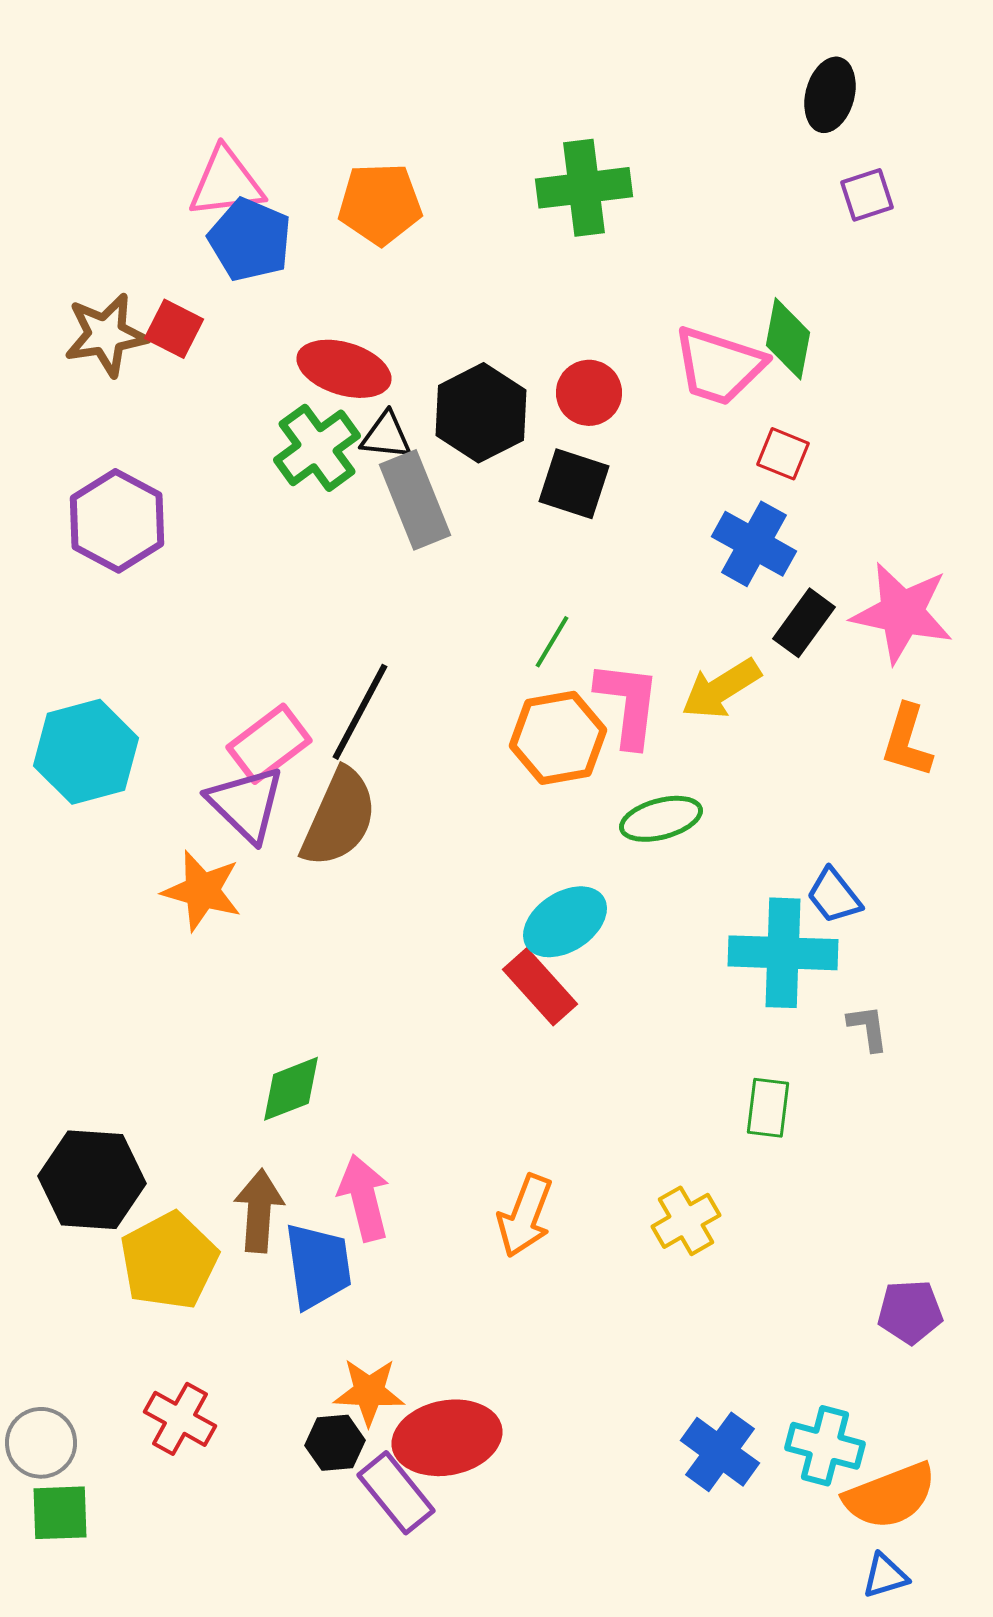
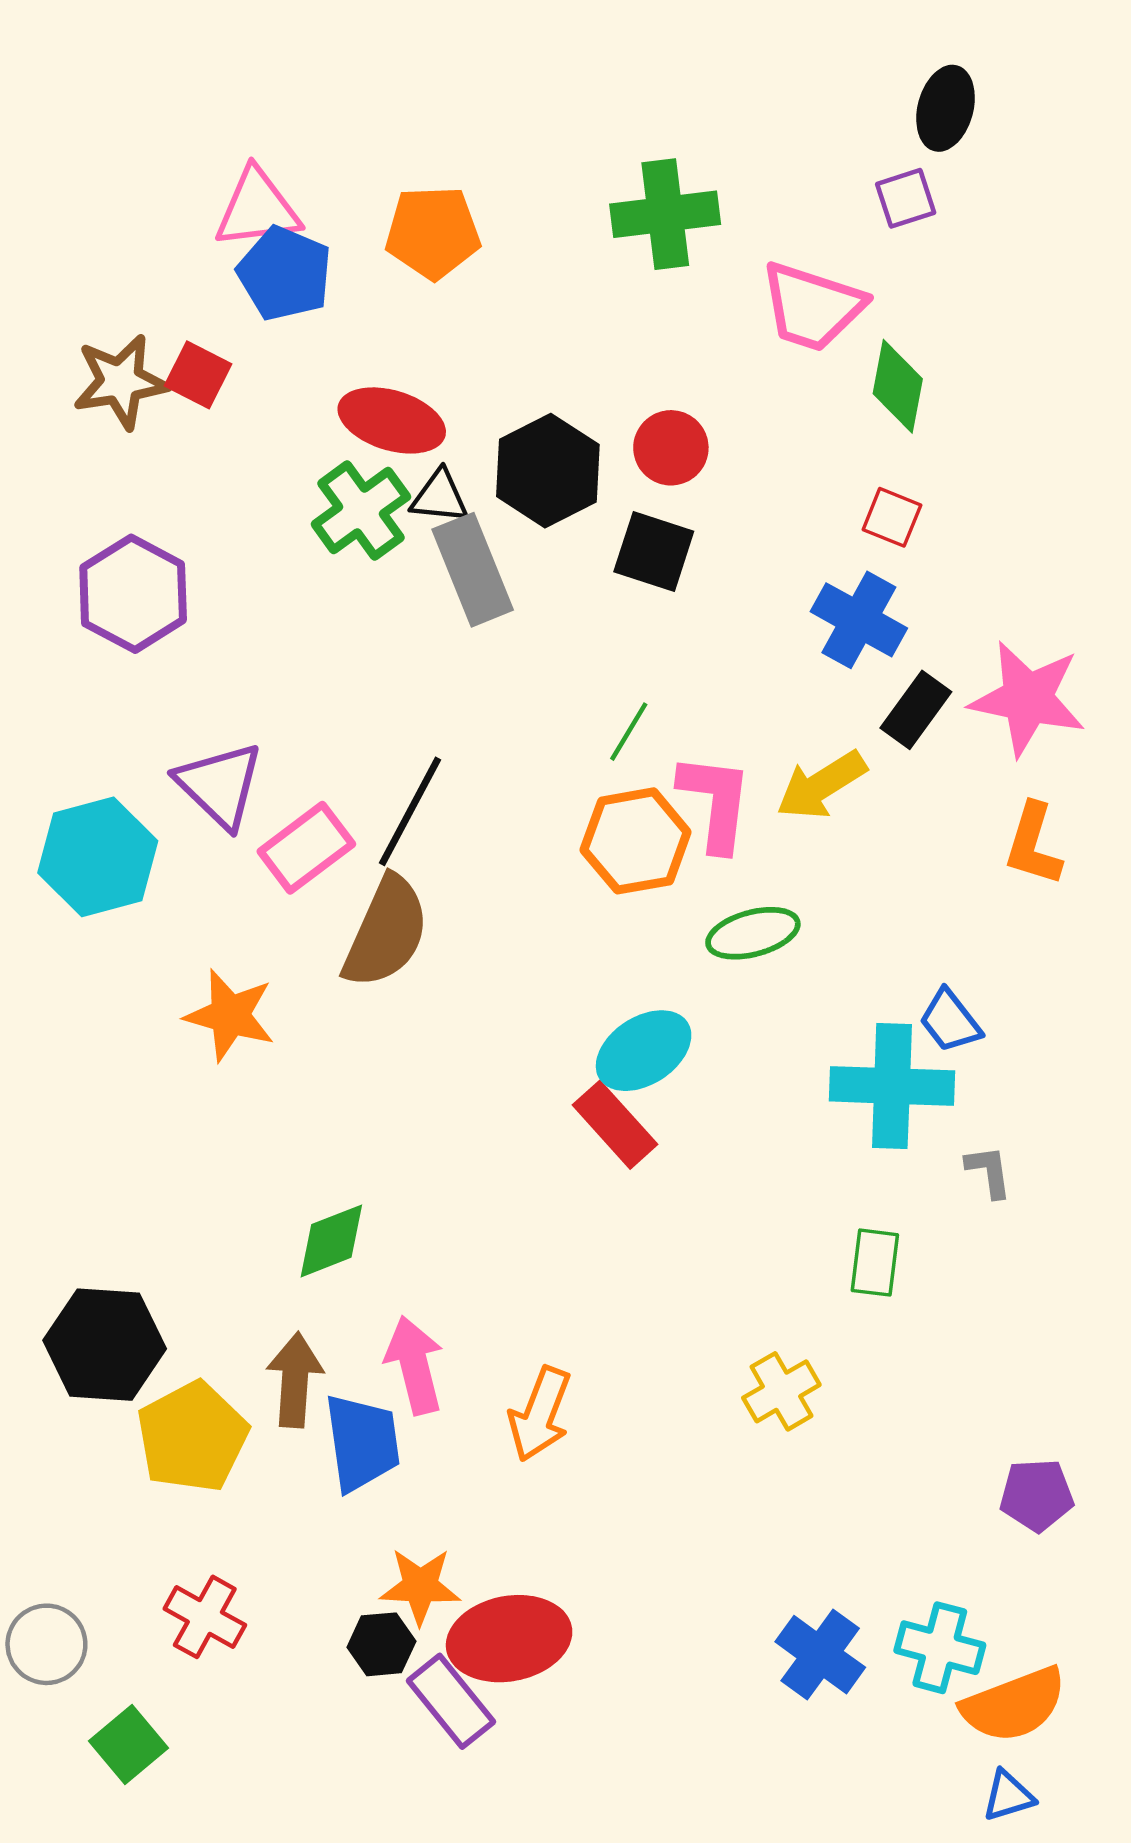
purple square: (867, 195) -> (906, 198), moved
pink trapezoid: (719, 366) -> (812, 307), moved
purple triangle: (246, 804) -> (220, 785), moved
orange arrow: (525, 1216) -> (540, 1414), moved
green square: (60, 1513) -> (129, 1745), moved, turned -38

